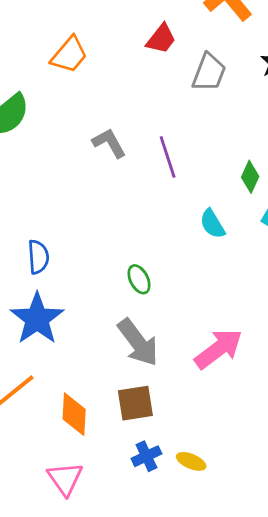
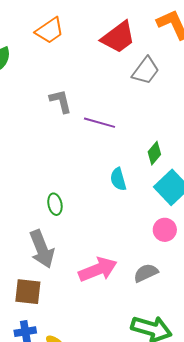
red trapezoid: (161, 39) -> (118, 37), size x1.5
purple line: (168, 157) -> (99, 123), turned -72

